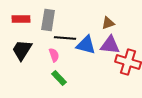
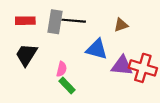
black line: (65, 38) -> (74, 21), moved
purple triangle: (110, 45) -> (122, 66), moved
pink semicircle: (54, 55) -> (62, 69), moved, turned 32

